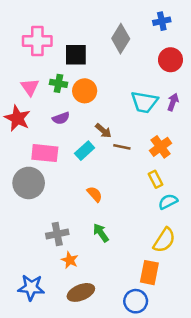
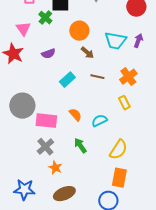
green cross: (58, 83) -> (45, 18), moved, turned 32
orange circle: (85, 91) -> (79, 31), moved
brown arrow: (103, 131) -> (87, 53), moved
pink rectangle: (45, 153) -> (46, 121), moved
cyan semicircle: (168, 202) -> (99, 121), moved
gray cross: (57, 234) -> (45, 147), turned -30
yellow semicircle: (164, 240) -> (118, 150), moved

